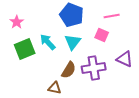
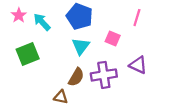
pink line: (112, 16) -> (137, 18), moved, turned -63
pink star: (17, 22) -> (19, 15), moved
cyan arrow: (48, 42) -> (42, 22), moved

